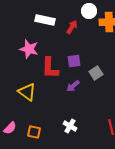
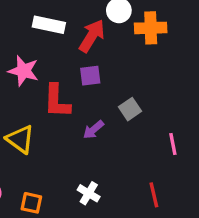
red arrow: (72, 27) -> (92, 36), size x1.5
purple square: (74, 61) -> (90, 76), moved

